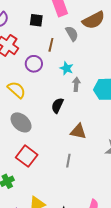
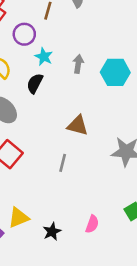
cyan star: (67, 68) -> (44, 57), moved
black semicircle: (57, 105) -> (35, 83), moved

